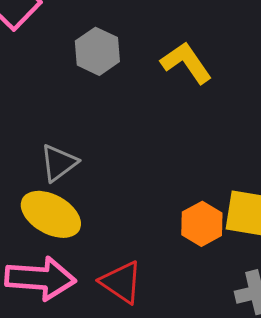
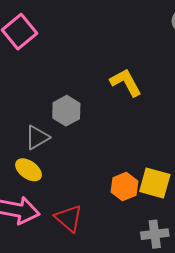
gray hexagon: (97, 51) -> (66, 111), moved
yellow ellipse: (51, 214) -> (28, 170), size x0.7

